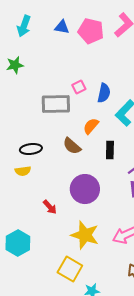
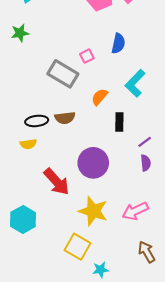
blue semicircle: (104, 93) -> (118, 43), moved
gray rectangle: (56, 104) -> (63, 74), turned 32
brown semicircle: (72, 146) -> (65, 118), moved, turned -48
red arrow: (50, 207) -> (57, 182), size x1.8

